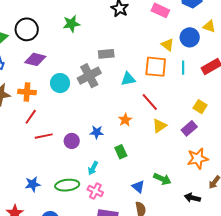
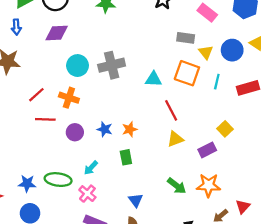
gray rectangle: (106, 54) -> (186, 38), moved
purple diamond: (35, 59) -> (57, 33), turned -30
orange cross: (27, 92) -> (69, 98), moved
orange star: (125, 120) -> (130, 129), moved
green arrow: (162, 179) -> (177, 186), moved
blue star: (33, 184) -> (27, 184), moved

